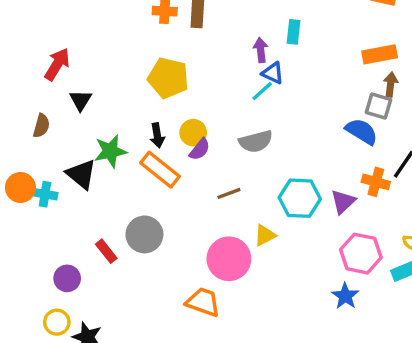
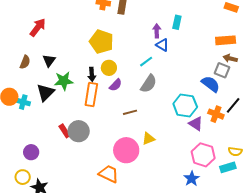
brown arrow: (391, 84) -> (230, 58), turned -88
cyan line: (262, 91) -> (146, 62), moved
black triangle: (81, 100) -> (49, 61), moved
yellow circle: (193, 133) -> (109, 68), moved
gray semicircle: (256, 141) -> (149, 84), turned -48
orange rectangle: (160, 170) -> (91, 94), turned 55
black triangle: (81, 174) -> (45, 93), turned 30
cyan hexagon: (300, 198) -> (185, 105), moved
purple triangle: (343, 202) -> (196, 124), turned -49
red rectangle: (106, 251) -> (65, 131), moved

